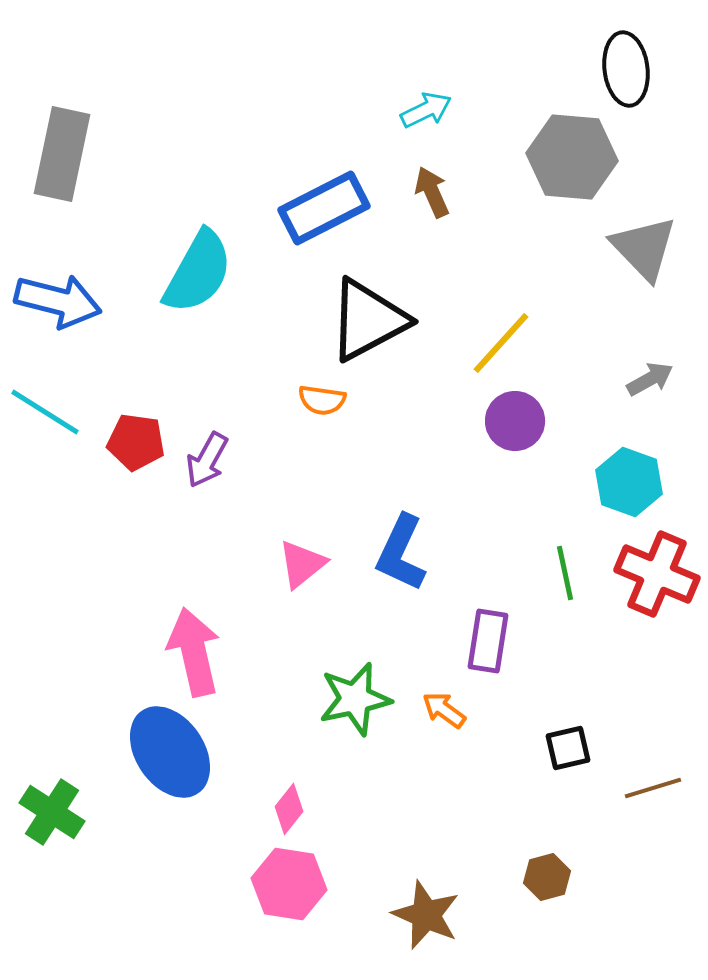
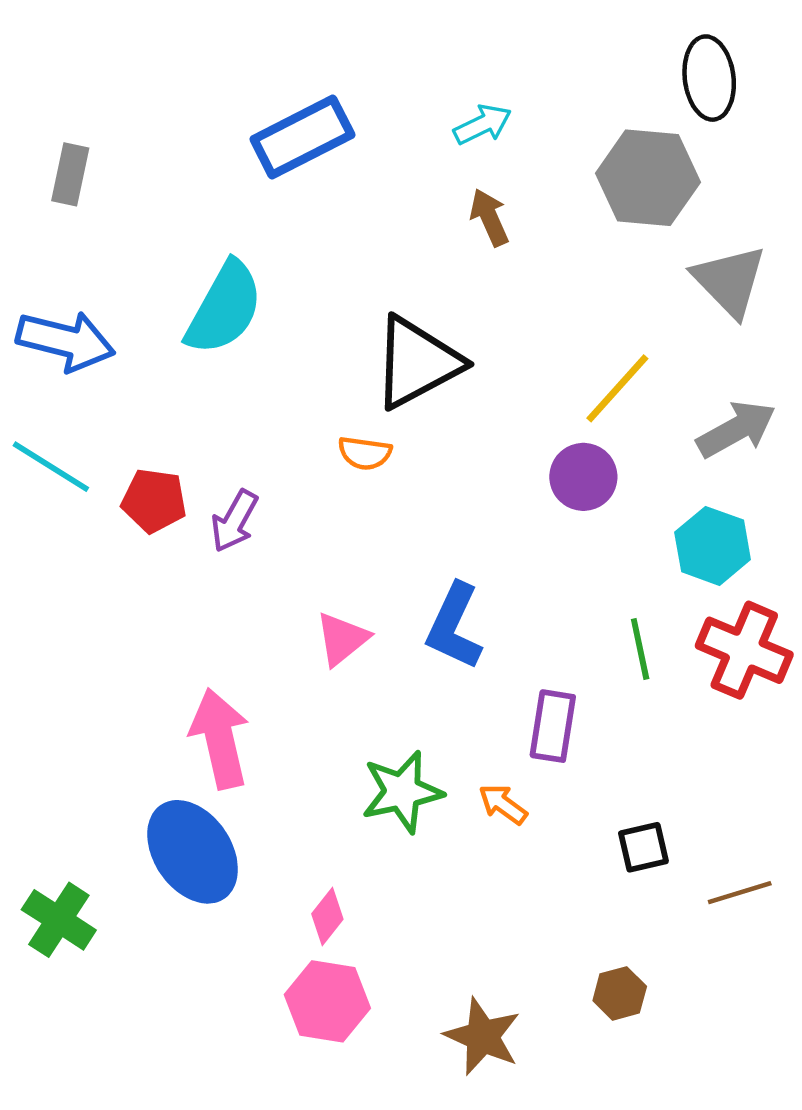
gray rectangle: (62, 154) -> (70, 174), size x0.6
blue rectangle: (324, 208) -> (302, 137), moved
yellow line: (501, 343) -> (617, 388), moved
gray arrow: (650, 379) -> (736, 429), size x1.5

